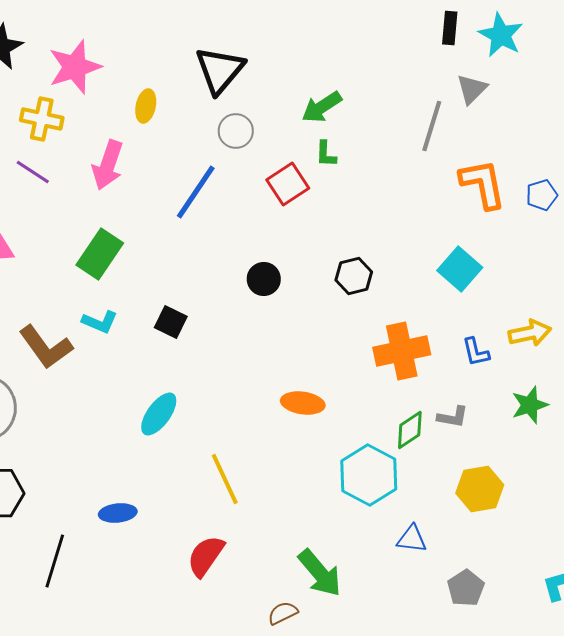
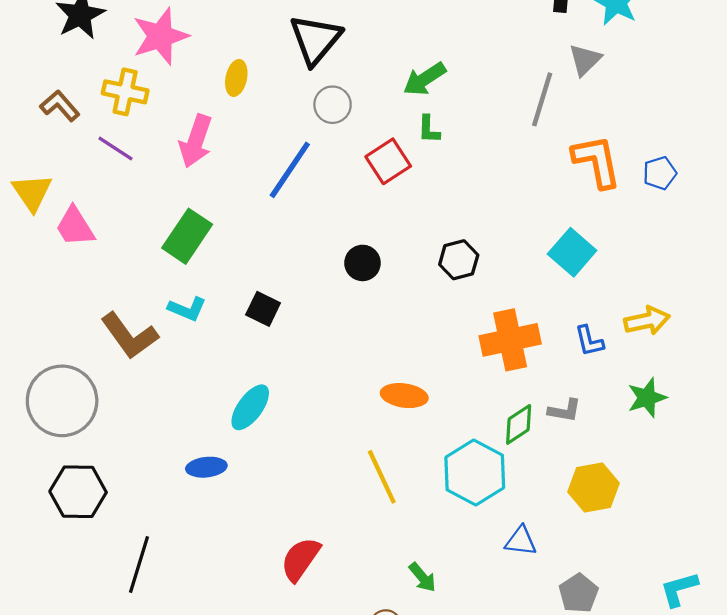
yellow line: (225, 479) -> (382, 477), moved
blue ellipse: (118, 513) -> (206, 467), moved
green arrow: (320, 573) -> (422, 577), size x0.6

